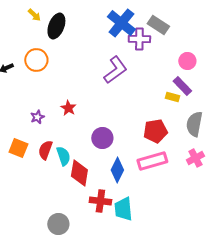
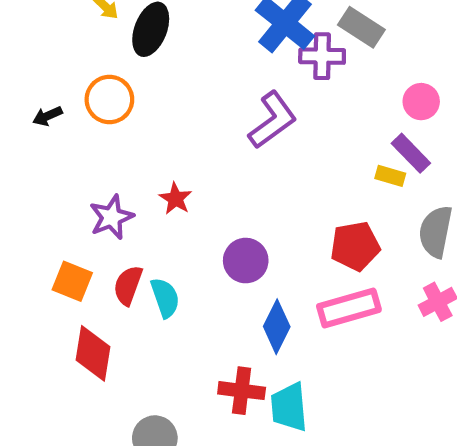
purple star: (37, 117) -> (111, 217), size x1.5
red diamond: (79, 173) -> (93, 353), moved

